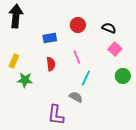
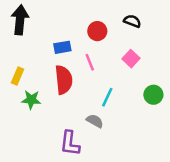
black semicircle: (109, 28) -> (132, 21), moved
pink square: (115, 49) -> (131, 59), moved
pink line: (77, 57) -> (90, 62), moved
red semicircle: (51, 64) -> (64, 80), size x1.6

